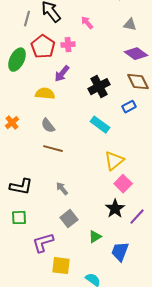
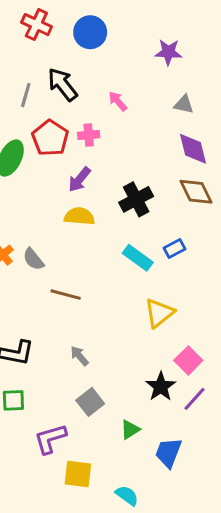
purple diamond: (136, 54) -> (193, 149), turned 40
yellow semicircle: (45, 94) -> (79, 216), moved
blue rectangle: (129, 107) -> (175, 249), moved
gray semicircle: (48, 126) -> (33, 259), moved
pink square: (123, 184) -> (188, 360), moved

